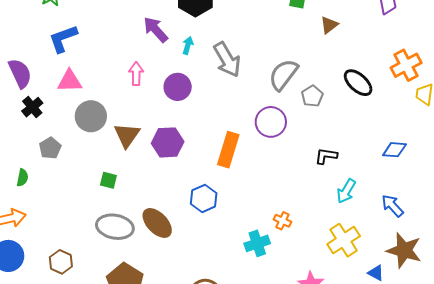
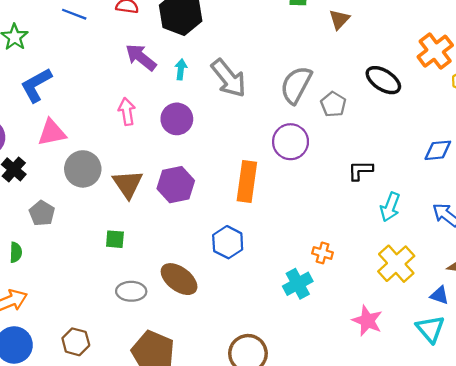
gray ellipse: (115, 227) -> (131, 291), size x0.7

